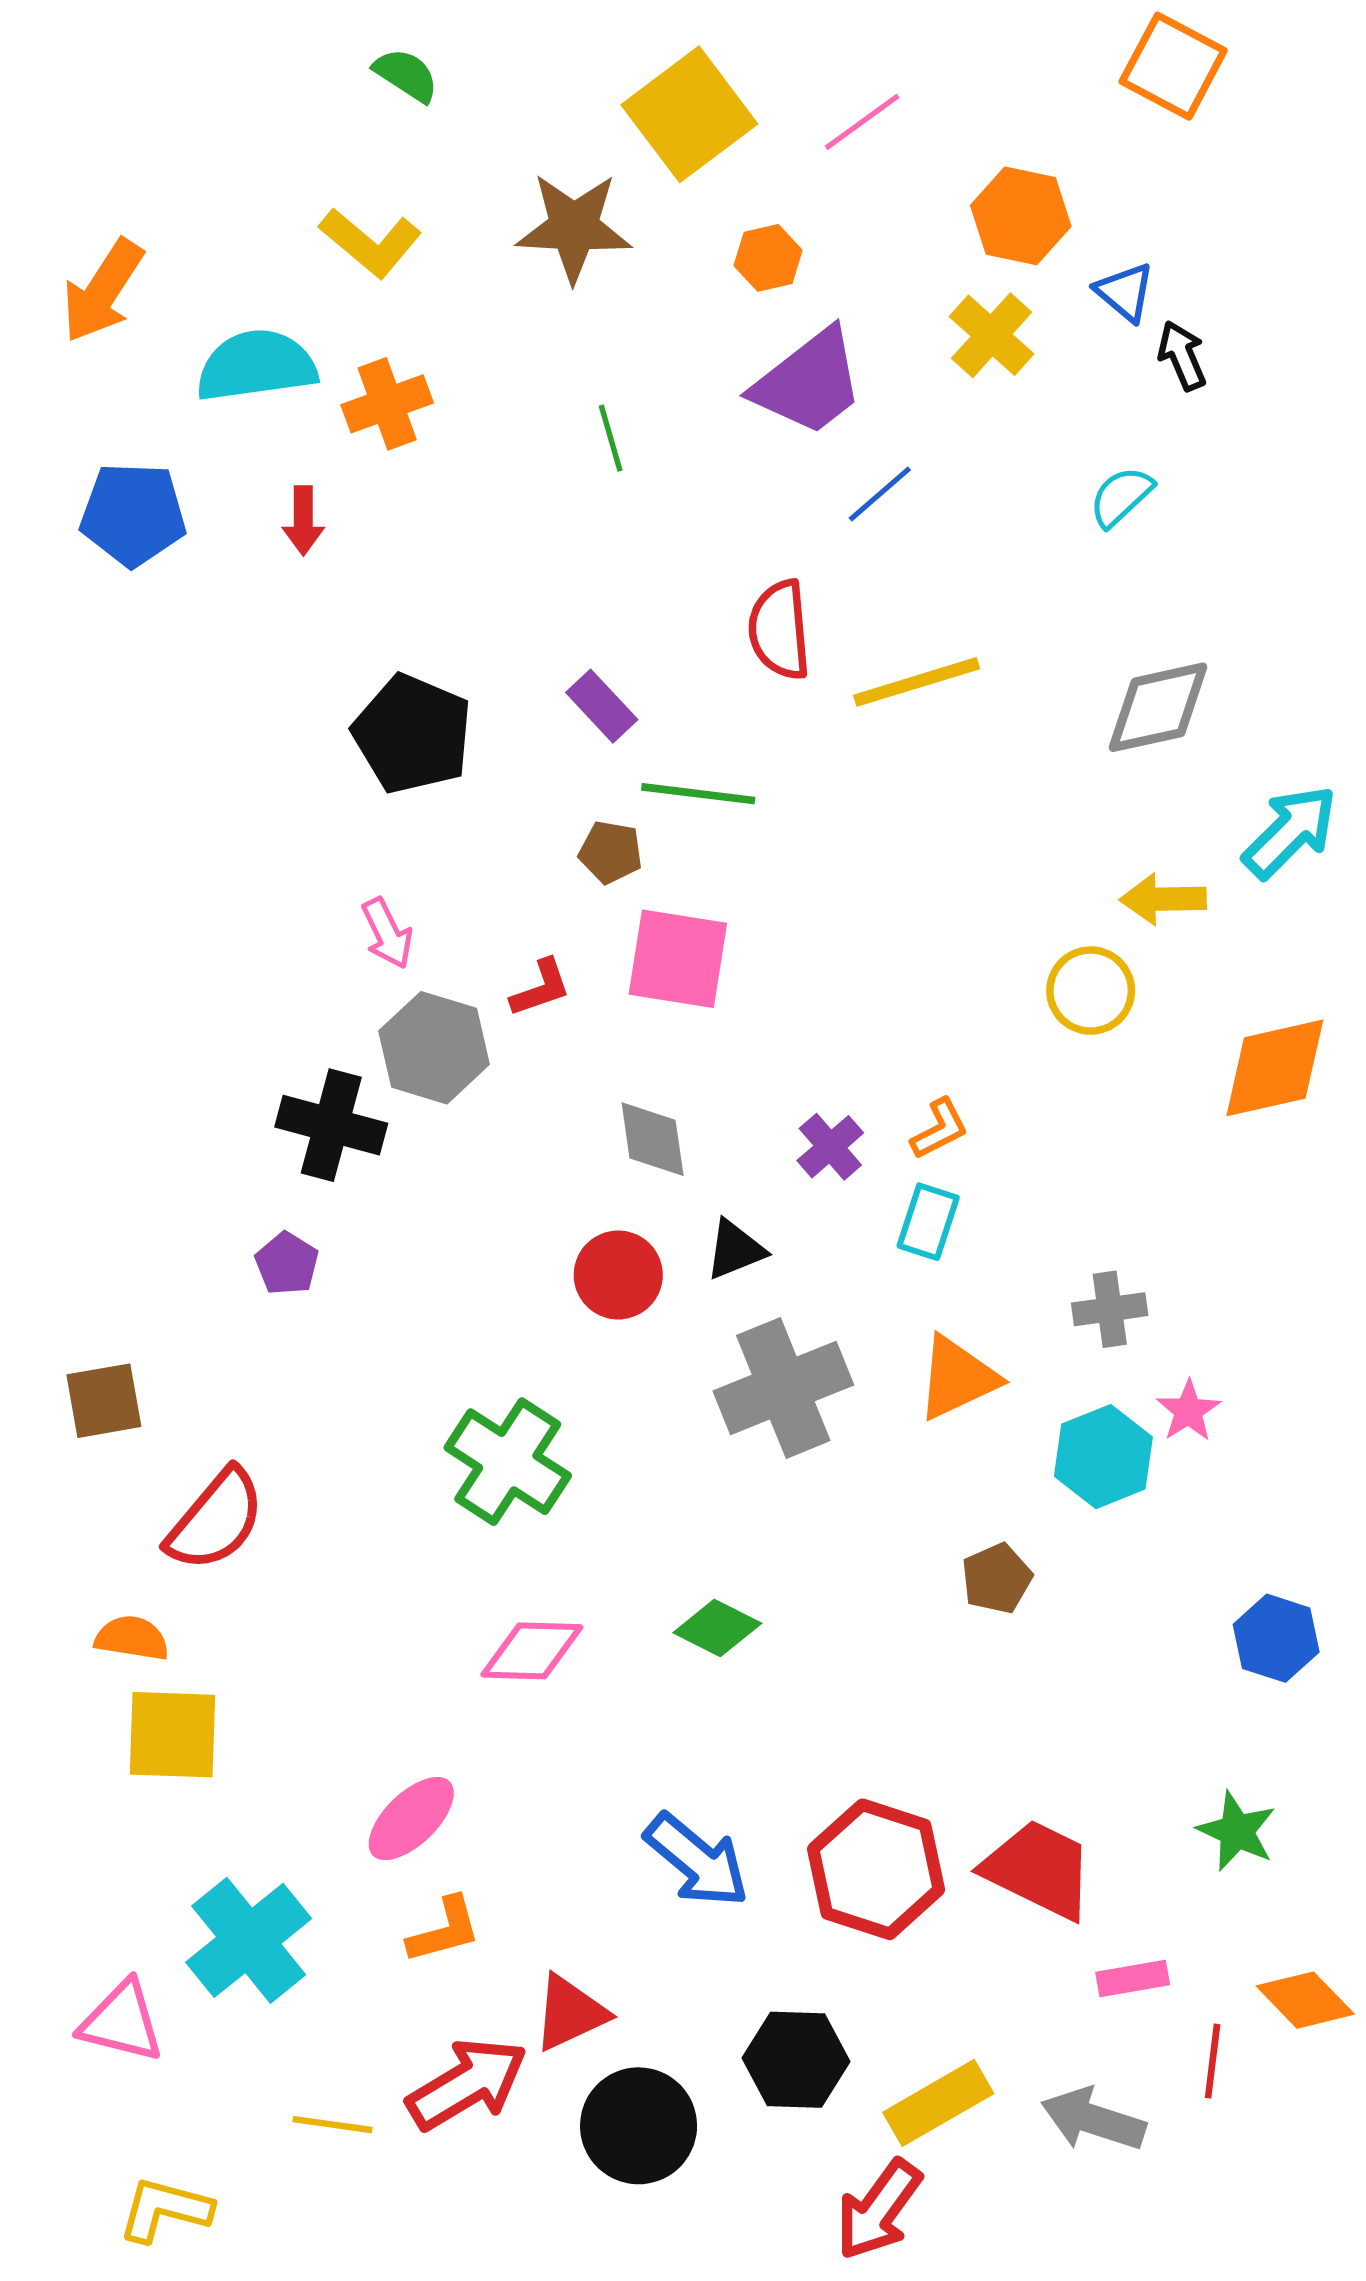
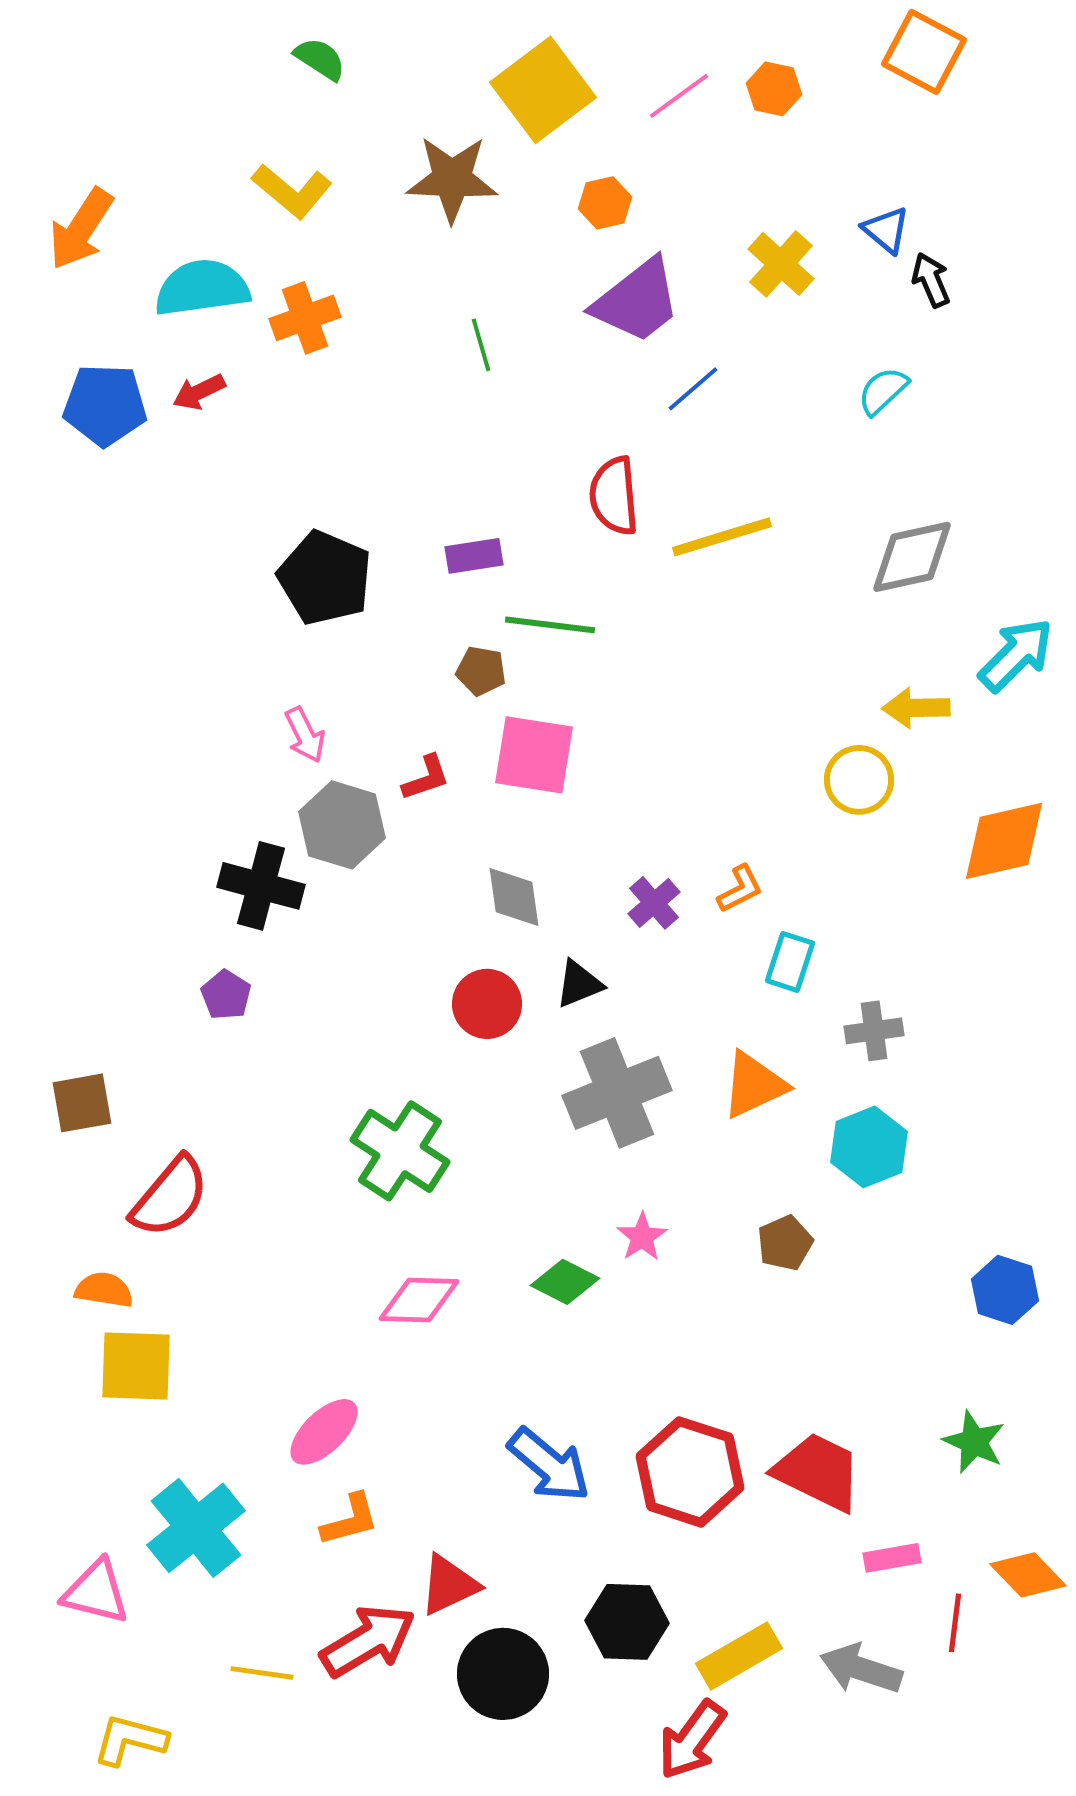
orange hexagon: (1021, 216) -> (774, 89), moved, size x0.7
red arrow: (303, 521) -> (199, 392), moved, turned 64
purple rectangle: (602, 706) -> (474, 556), turned -56
cyan rectangle: (928, 1222) -> (790, 962), moved
pink star: (1188, 1411) -> (642, 1237), moved

